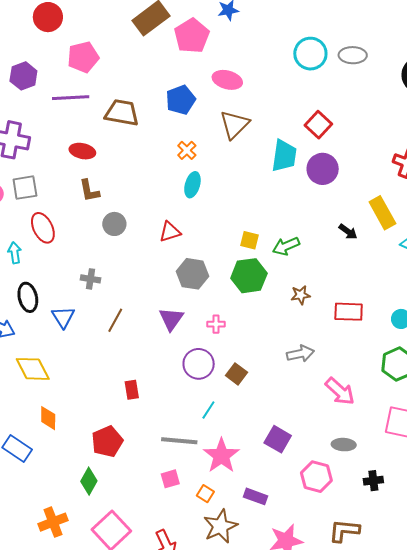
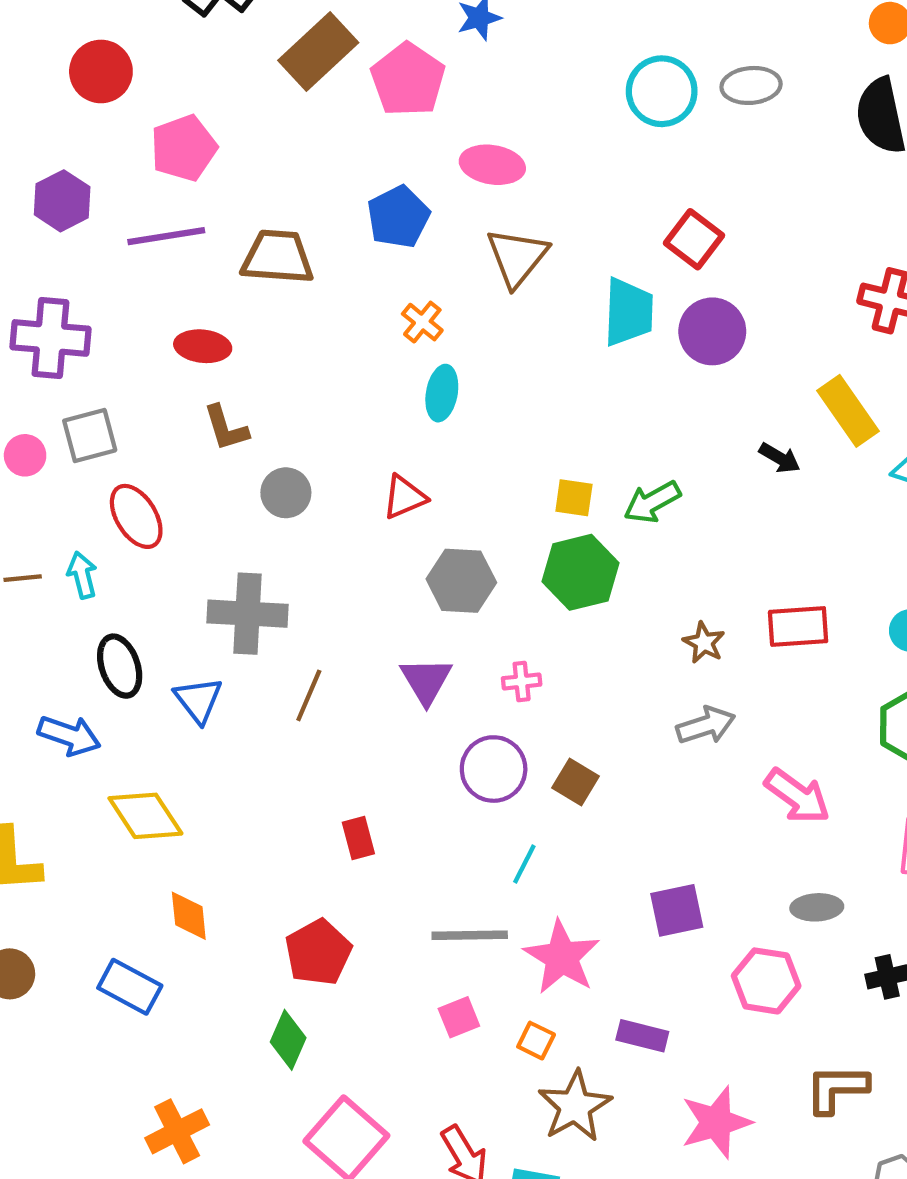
gray cross: (90, 279) -> (248, 614), size x1.8
brown star: (301, 295) -> (704, 643), moved, turned -30
purple square: (278, 439) -> (677, 910), turned -36
orange cross: (53, 522) -> (177, 1131), moved

